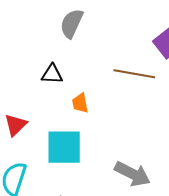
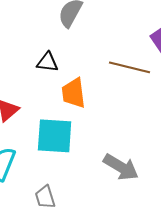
orange trapezoid: (80, 103) -> (74, 93), size x1.5

